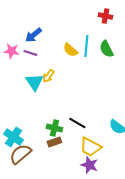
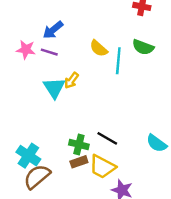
cyan line: (86, 46) -> (118, 61), moved
green semicircle: (106, 49) -> (143, 47), turned -42
yellow trapezoid: (90, 147) -> (102, 167), moved

